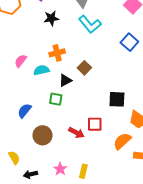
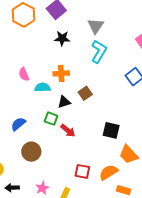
cyan L-shape: (90, 24) -> (99, 52), turned -120
pink semicircle: (21, 61) -> (24, 74), turned -72
red square: (95, 124) -> (82, 171), moved
red arrow: (76, 133) -> (68, 131), moved

